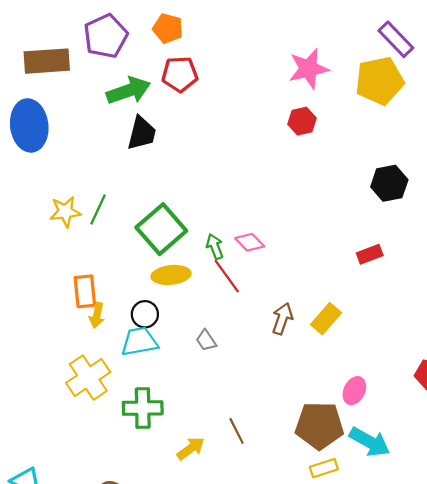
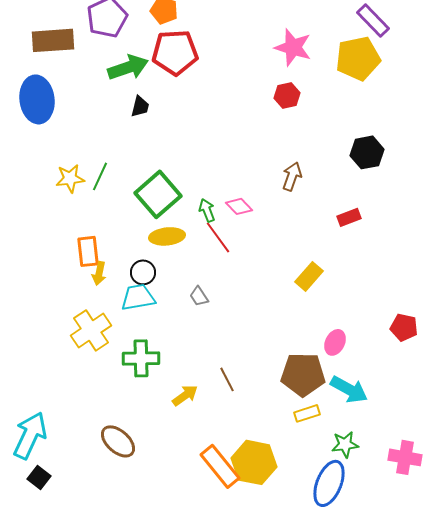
pink star: (309, 69) -> (293, 47), turned 30
red pentagon: (180, 74) -> (175, 52), size x1.4
black trapezoid: (142, 133) -> (140, 106), size x0.7
brown arrow: (282, 319) -> (292, 176), moved

